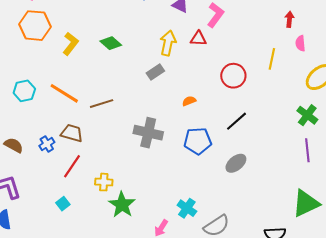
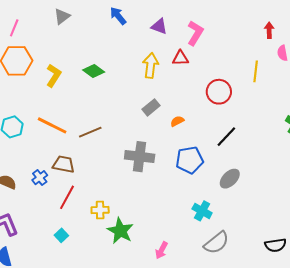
gray rectangle: (155, 72) -> (151, 107), moved
cyan cross: (187, 208) -> (202, 211), moved

